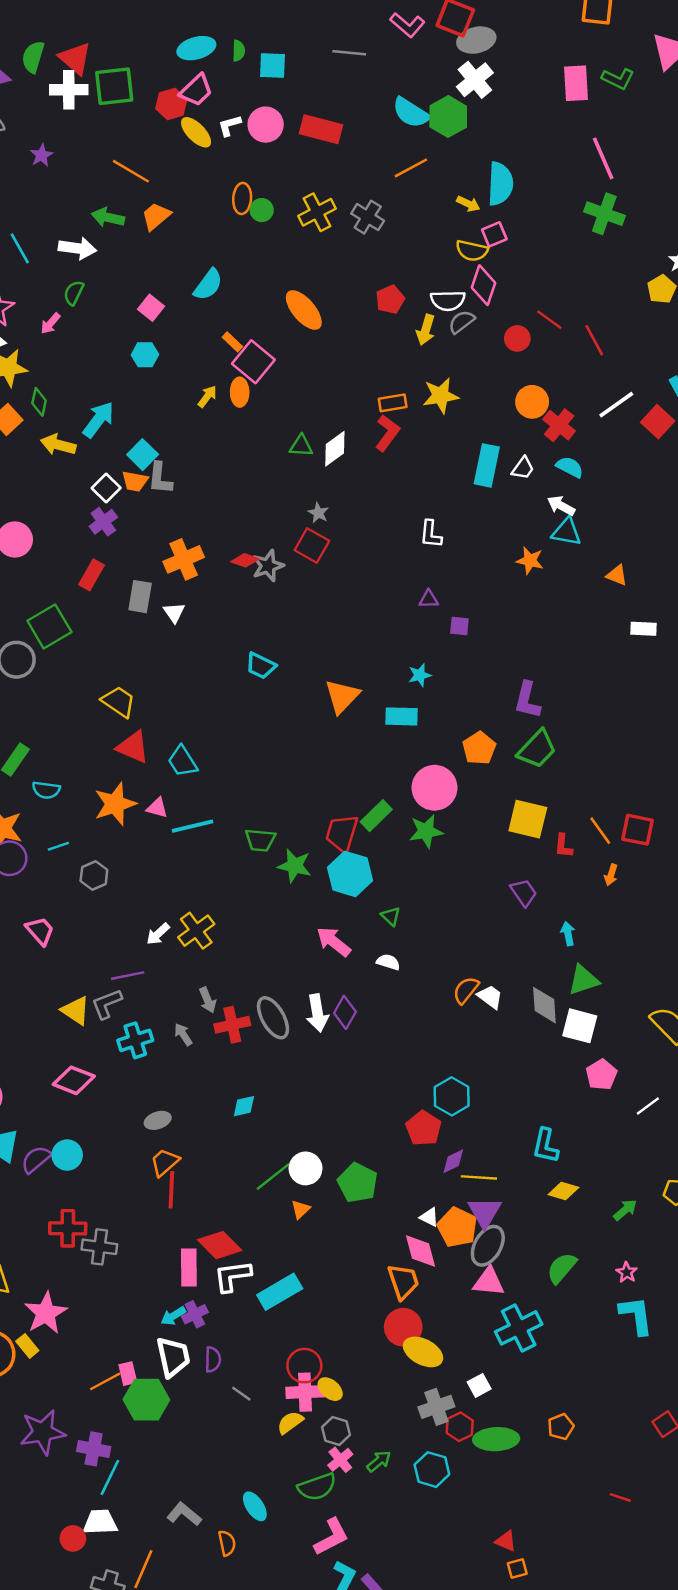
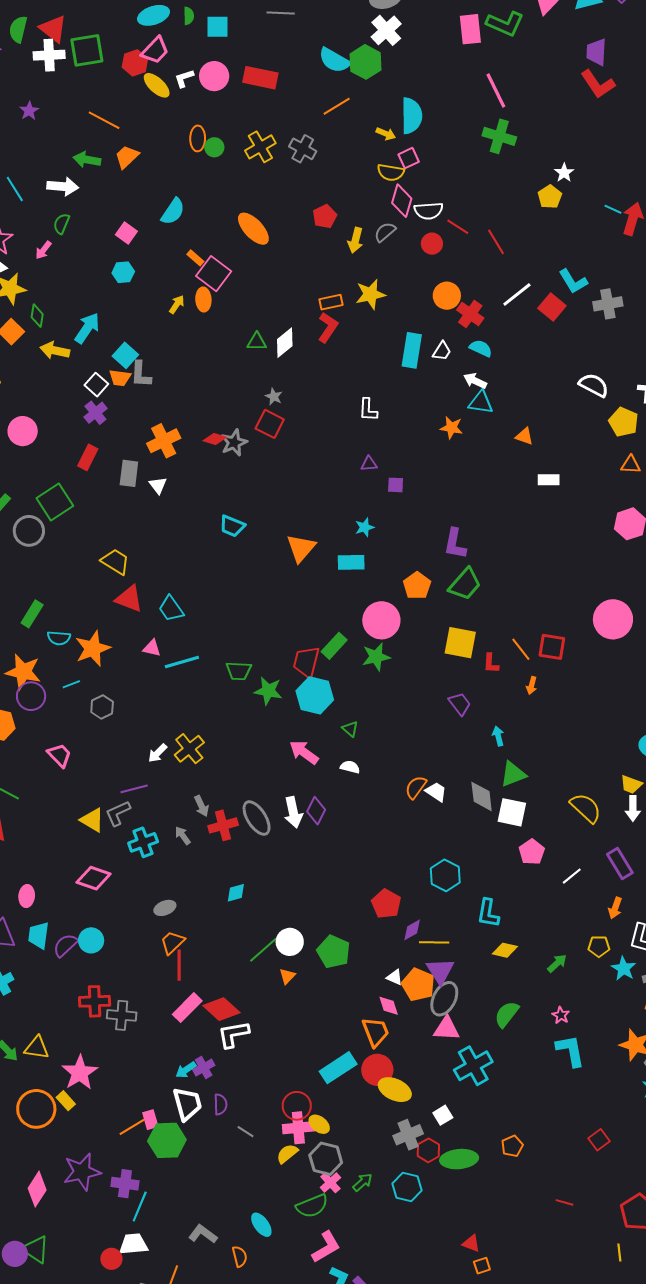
green L-shape: (618, 79) -> (505, 24), size x1.4
white semicircle: (448, 300) -> (429, 211), moved
orange star: (115, 804) -> (93, 649), moved
cyan hexagon: (452, 1096) -> (445, 875), moved
pink diamond: (421, 1251) -> (389, 1006), size x0.7
pink rectangle: (189, 1267) -> (187, 1008), moved, turned 48
cyan rectangle: (280, 1292) -> (338, 1068), moved
gray hexagon: (336, 1431) -> (326, 1159), size x1.4

